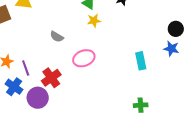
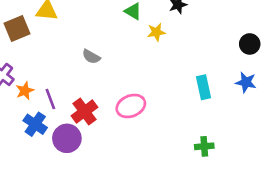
yellow star: (94, 21) -> (156, 32), moved
blue star: (171, 49) -> (246, 82), moved
pink ellipse: (84, 58) -> (131, 106), moved

